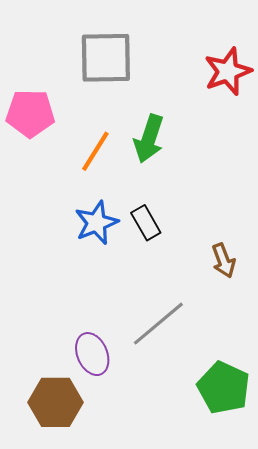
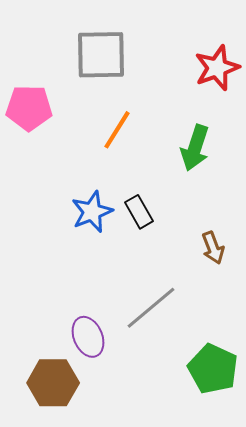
green arrow: (149, 139) -> (195, 148), moved
orange line: (95, 151) -> (117, 130), moved

